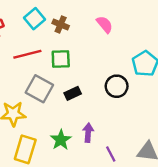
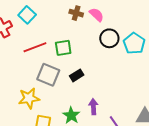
cyan square: (34, 19) -> (27, 15), moved
brown cross: (61, 24) -> (76, 13), moved
black circle: (117, 86) -> (109, 38), moved

